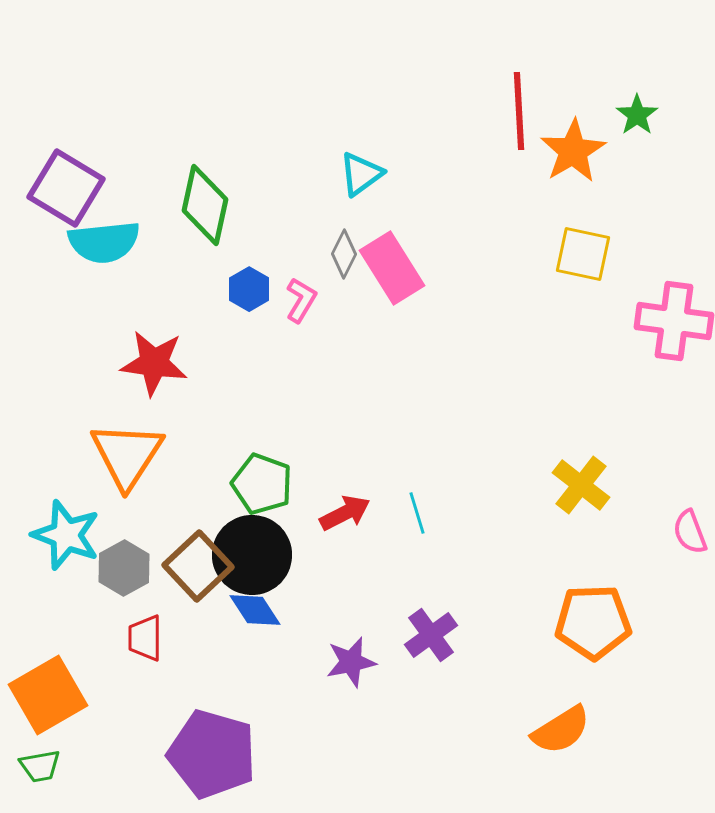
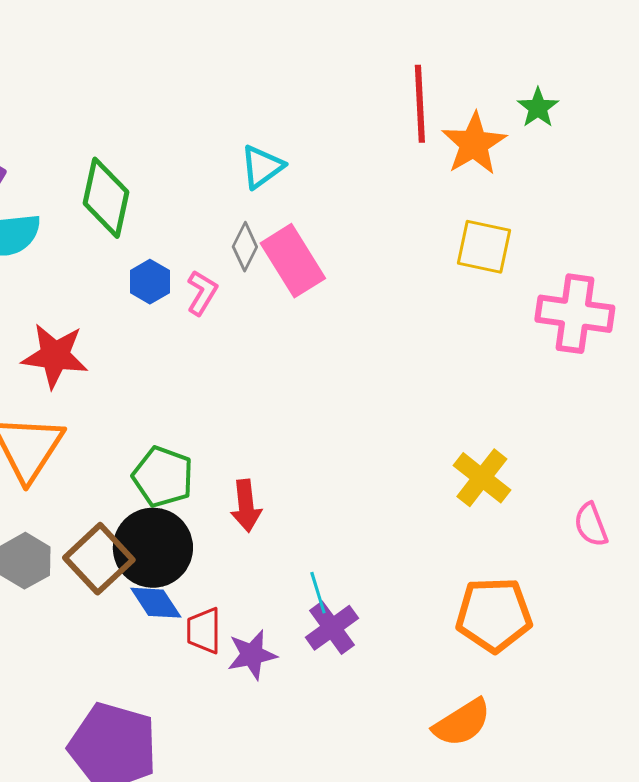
red arrow: (345, 513) -> (246, 506), turned 111
cyan line: (417, 513) -> (318, 593), moved
red trapezoid: (145, 638) -> (204, 631), moved

